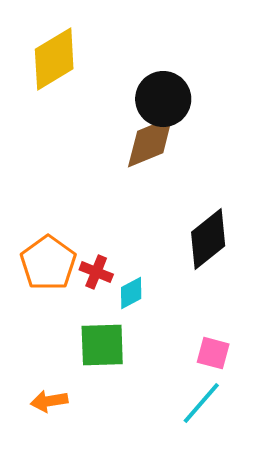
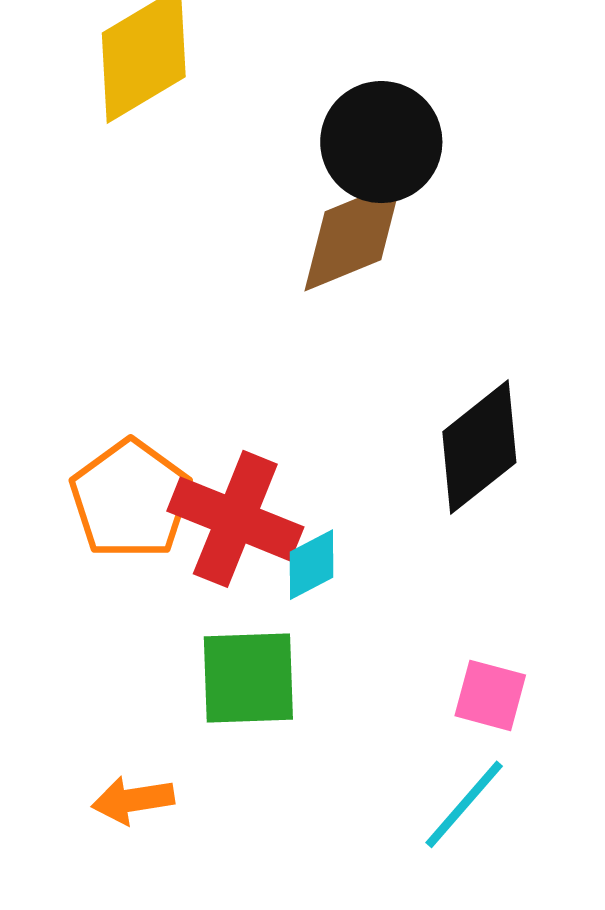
red cross: (96, 272) -> (235, 519), size x1.8

